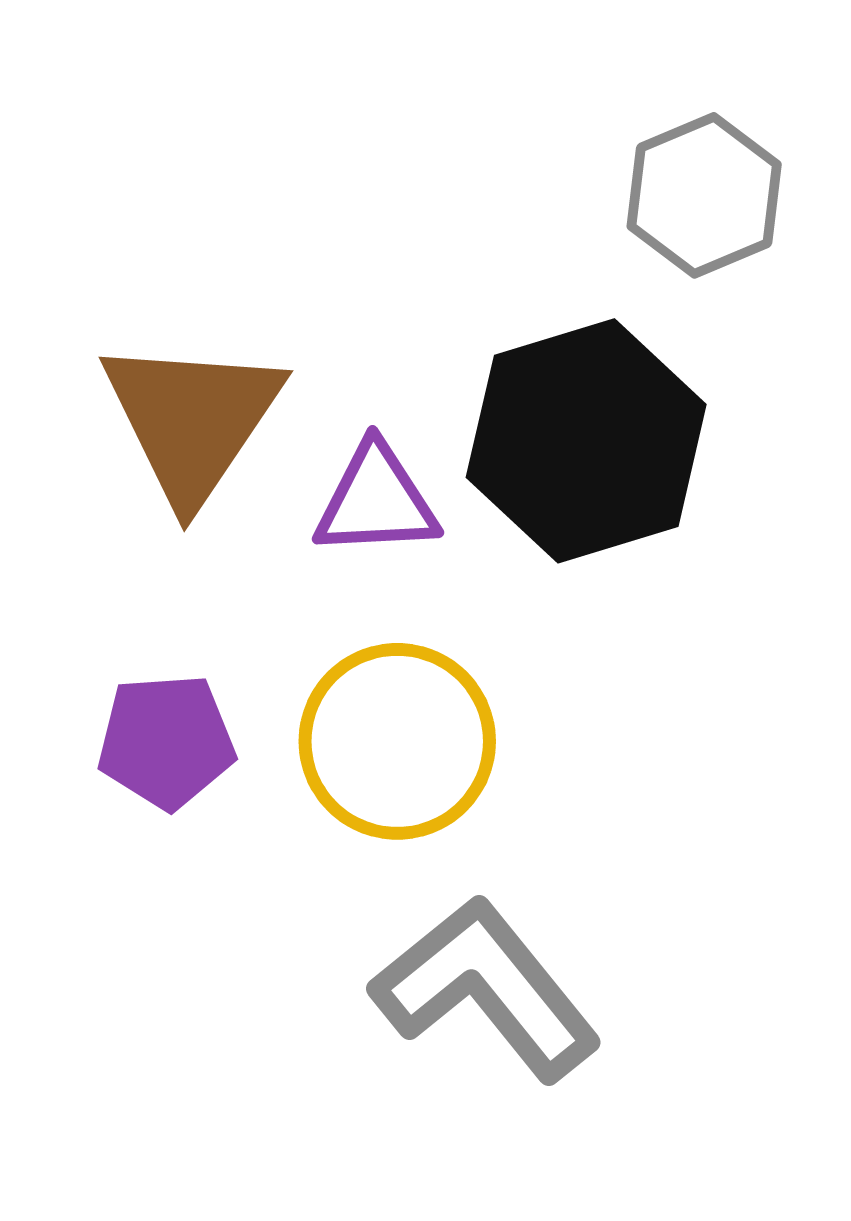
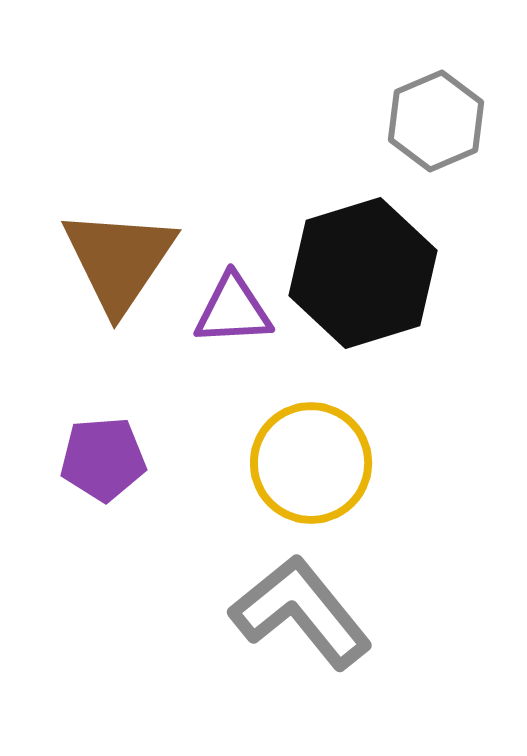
yellow circle: (397, 741) -> (311, 463), moved

